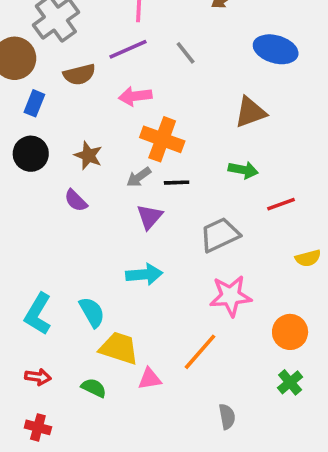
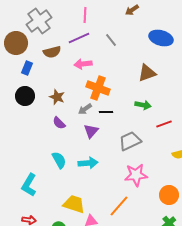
purple semicircle: (76, 201) -> (59, 123), moved
cyan semicircle: (92, 312) -> (59, 160), moved

